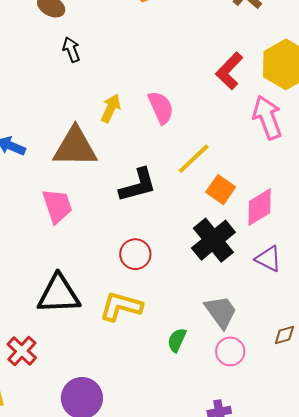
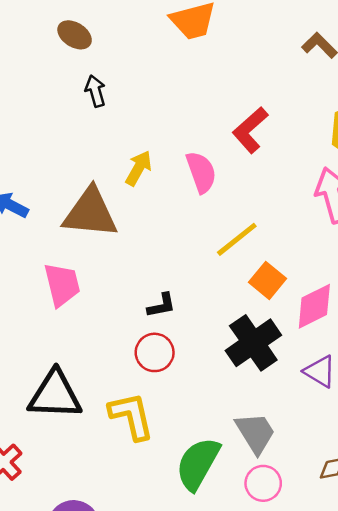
red L-shape: (229, 71) -> (250, 130), moved
black L-shape: (138, 185) -> (161, 305), moved, size x0.6
yellow L-shape: (121, 306) -> (131, 416), turned 57
green semicircle: (177, 340) -> (198, 464), size x1.8

